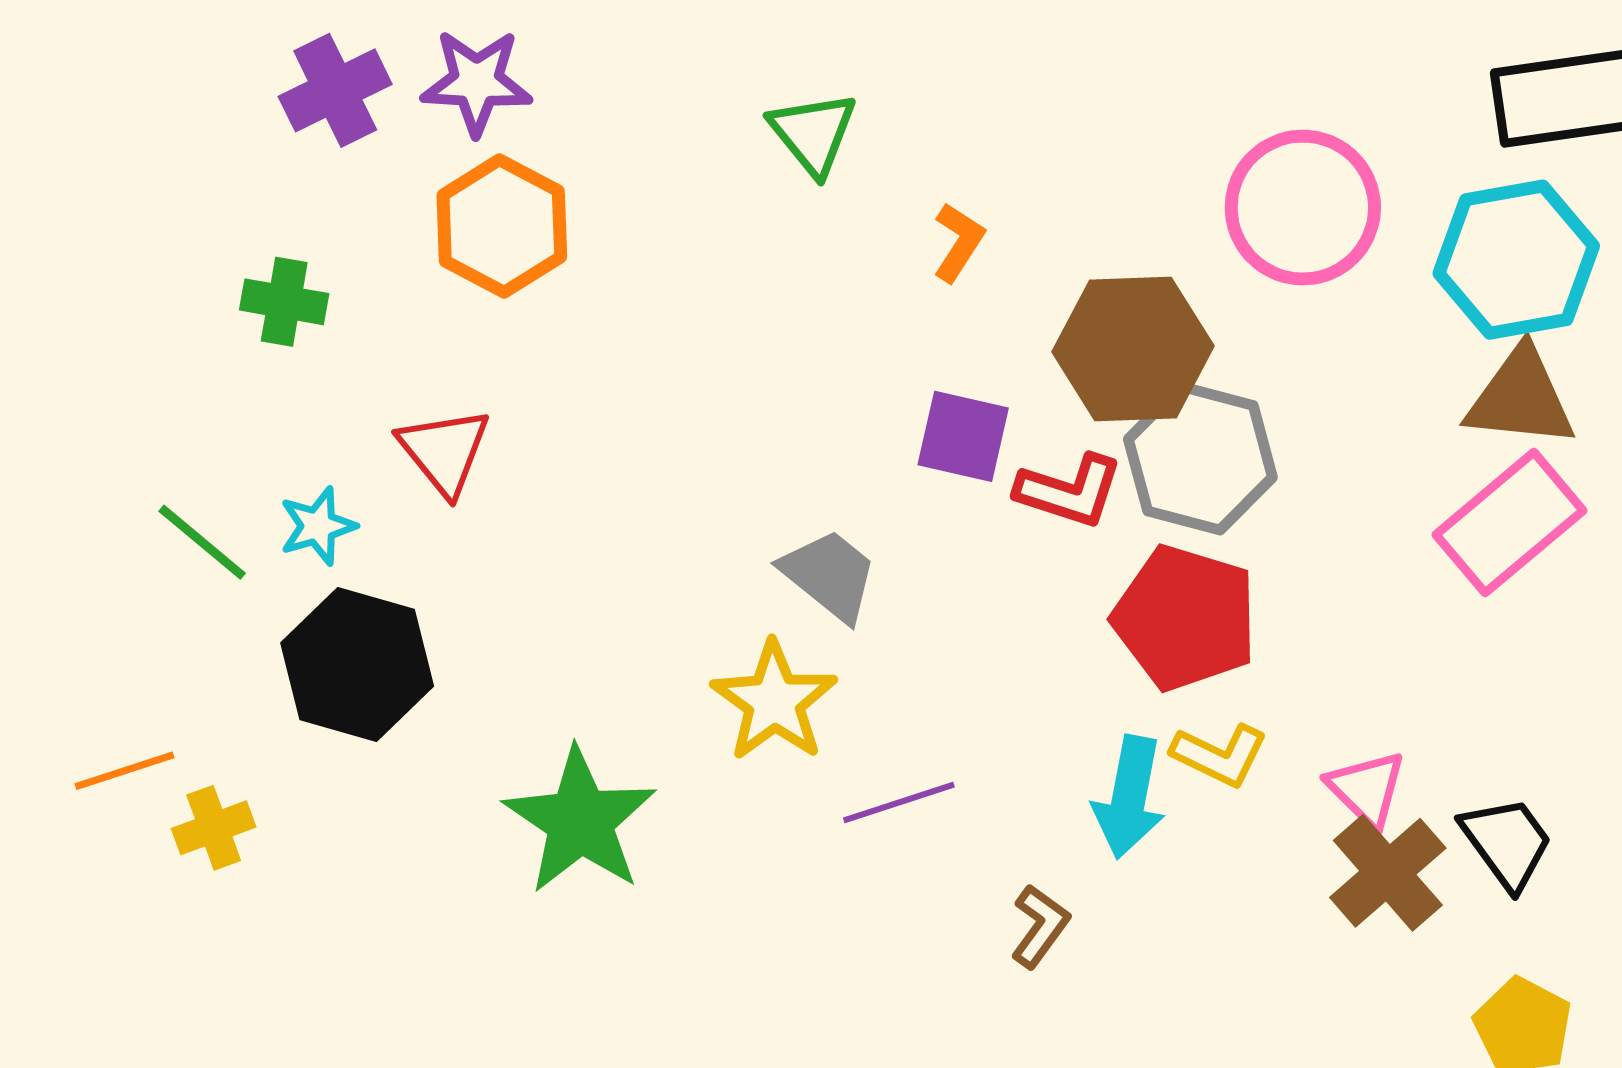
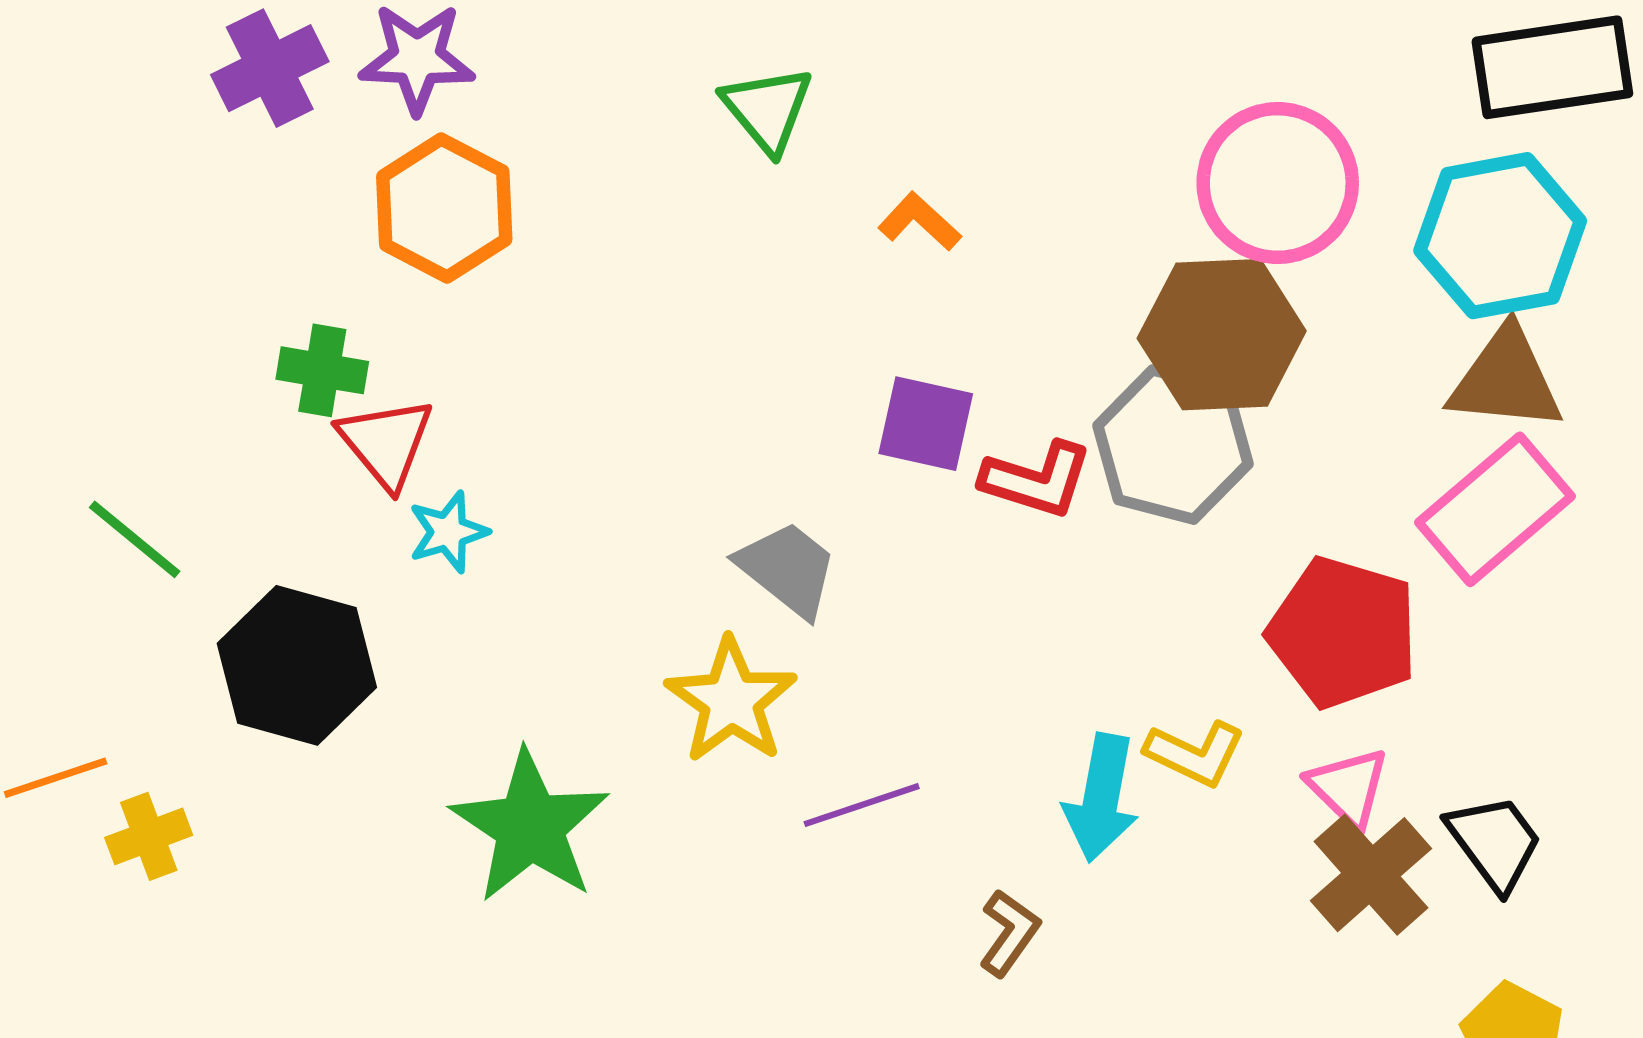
orange L-shape: (958, 242) -> (920, 222), turned -80
green cross: (284, 302) -> (322, 370), moved
brown hexagon: (1133, 349) -> (1222, 335), moved
cyan star: (318, 526) -> (448, 532), moved
red pentagon: (1185, 618) -> (1343, 632), moved

